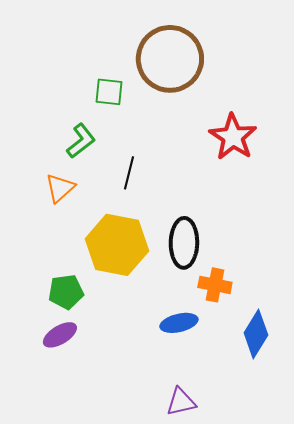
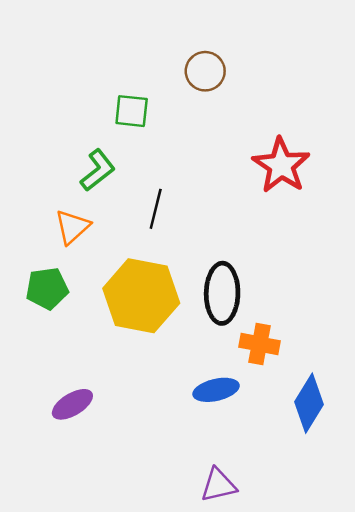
brown circle: (170, 59) -> (205, 71), size x0.5
green pentagon: (66, 292) -> (47, 288), moved

